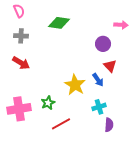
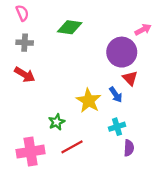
pink arrow: (121, 25) -> (143, 30), turned -32
purple circle: (103, 44) -> (122, 52), size x1.6
pink cross: (19, 109) -> (31, 152), moved

